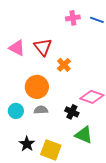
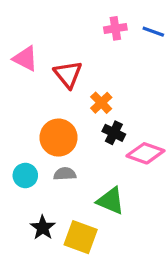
pink triangle: (17, 48) -> (25, 58), moved
black cross: (72, 112) -> (114, 133), moved
green triangle: (84, 135) -> (111, 201), moved

